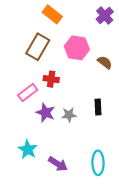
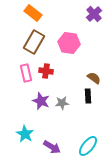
orange rectangle: (52, 14) -> (33, 13), moved
brown semicircle: (105, 62) -> (94, 78), moved
pink rectangle: (28, 92) -> (26, 73), moved, turned -66
cyan ellipse: (98, 163) -> (88, 146), turned 40

